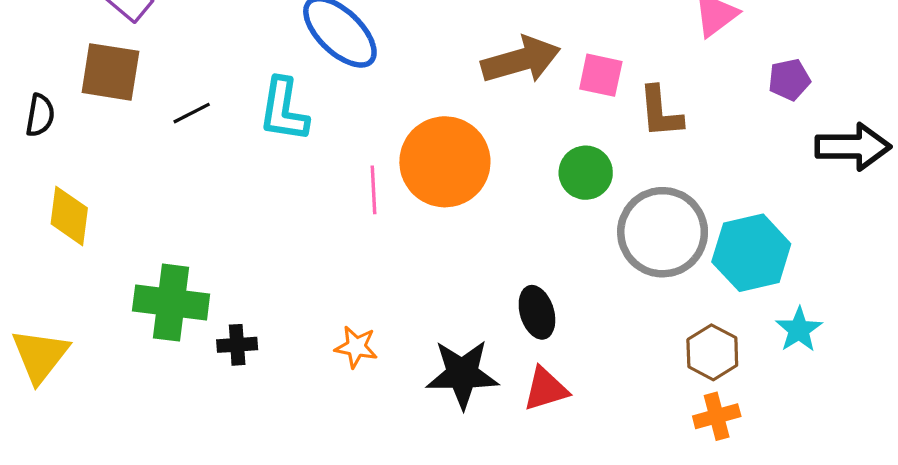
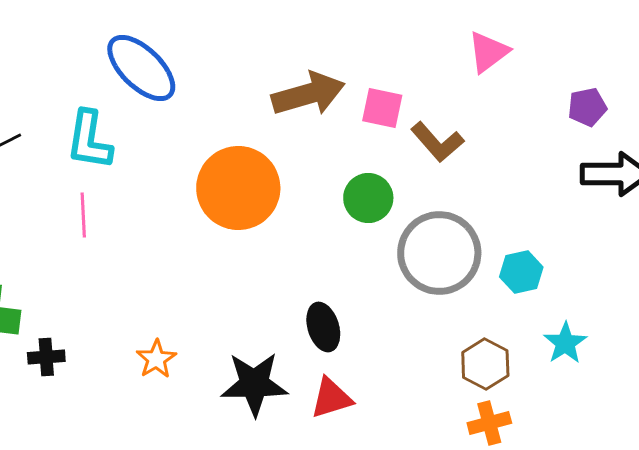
purple pentagon: (789, 80) -> (587, 107), moved
brown L-shape: (660, 112) -> (437, 142), turned -36
pink line: (373, 190) -> (83, 215), moved
cyan hexagon: (751, 253) -> (521, 272), size x0.6
orange star: (356, 347) -> (156, 359), turned 30

